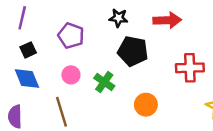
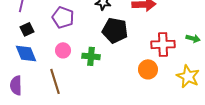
green cross: (104, 82) -> (91, 56), turned -30
orange circle: (146, 105) -> (148, 69), moved

